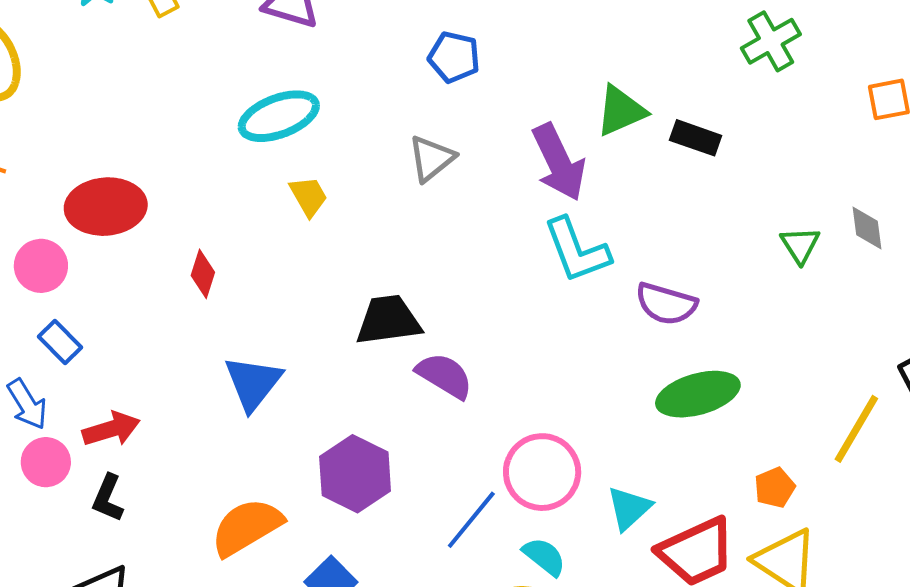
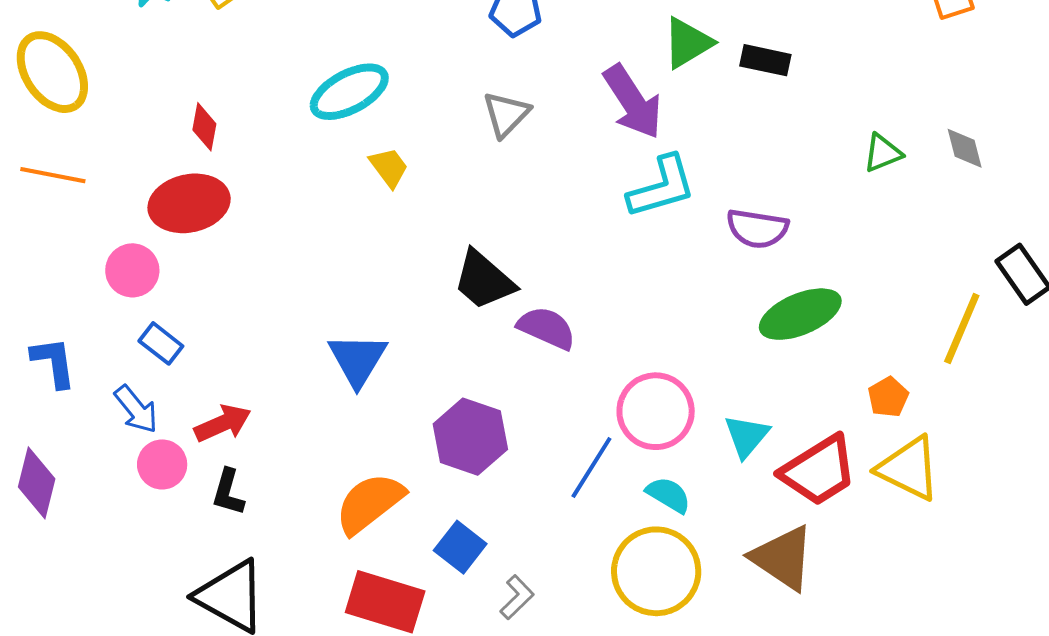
gray diamond: (867, 228) -> (965, 148), moved
green triangle: (800, 245) -> (883, 153), turned 48
cyan L-shape: (577, 250) -> (662, 187), turned -78
red diamond: (203, 274) -> (204, 127), moved
black trapezoid: (388, 320) -> (484, 280), turned -124

